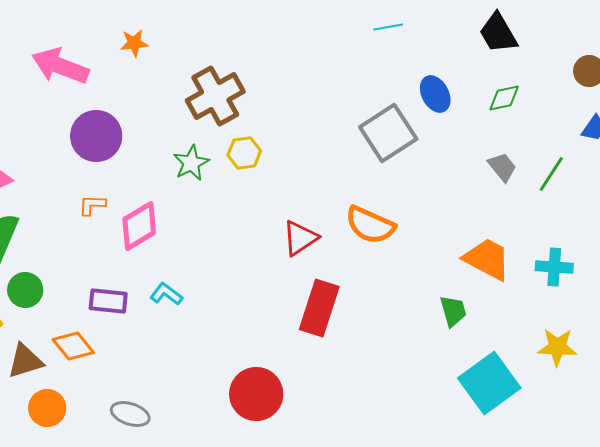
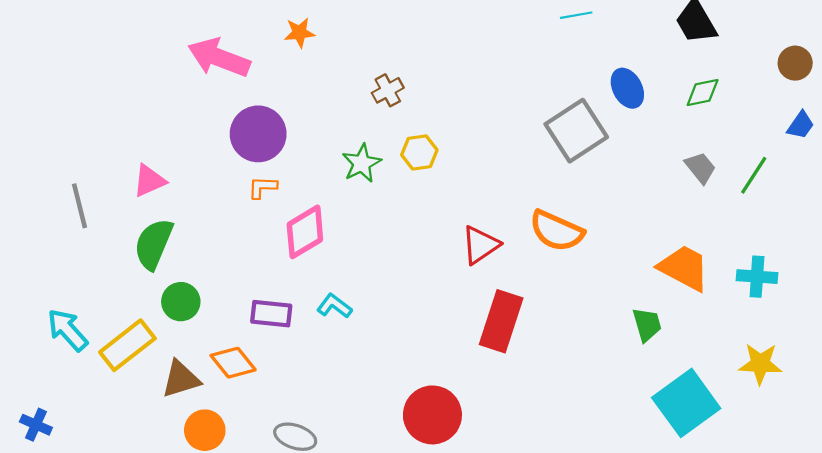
brown cross: (215, 96) -> (388, 90), size x0.5
orange L-shape: (92, 205) -> (262, 187), moved

